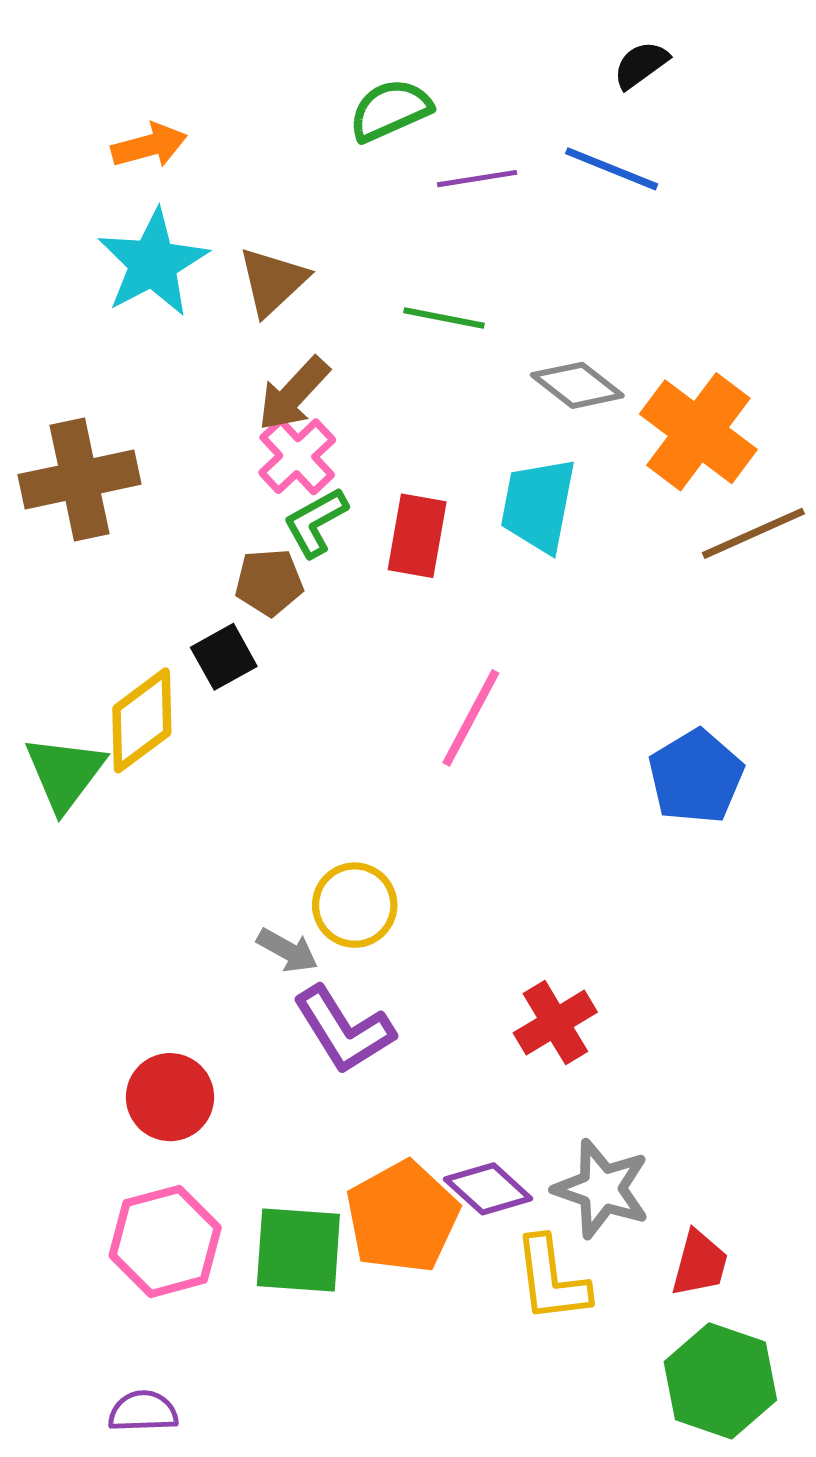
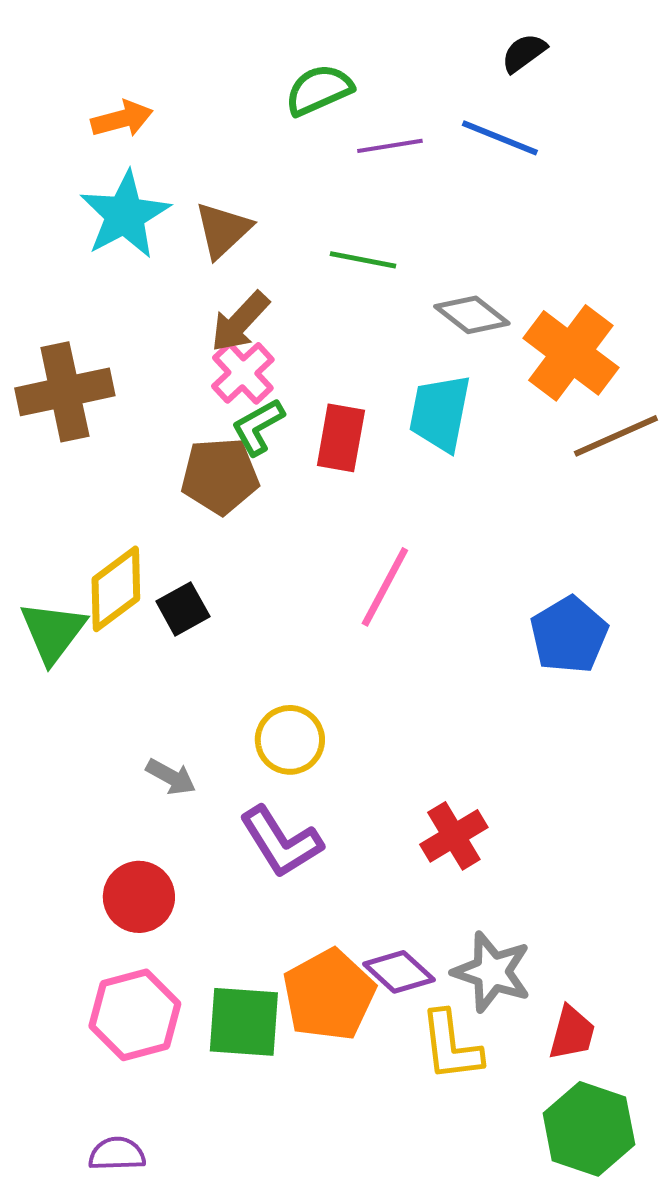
brown pentagon: (269, 582) -> (220, 476), size x1.4
black square: (224, 657) -> (183, 609), moved
gray arrow: (287, 950) -> (171, 777), moved

